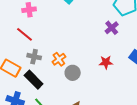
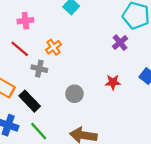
gray cross: (34, 57) -> (39, 69), moved
orange cross: (59, 59) -> (53, 47), moved

